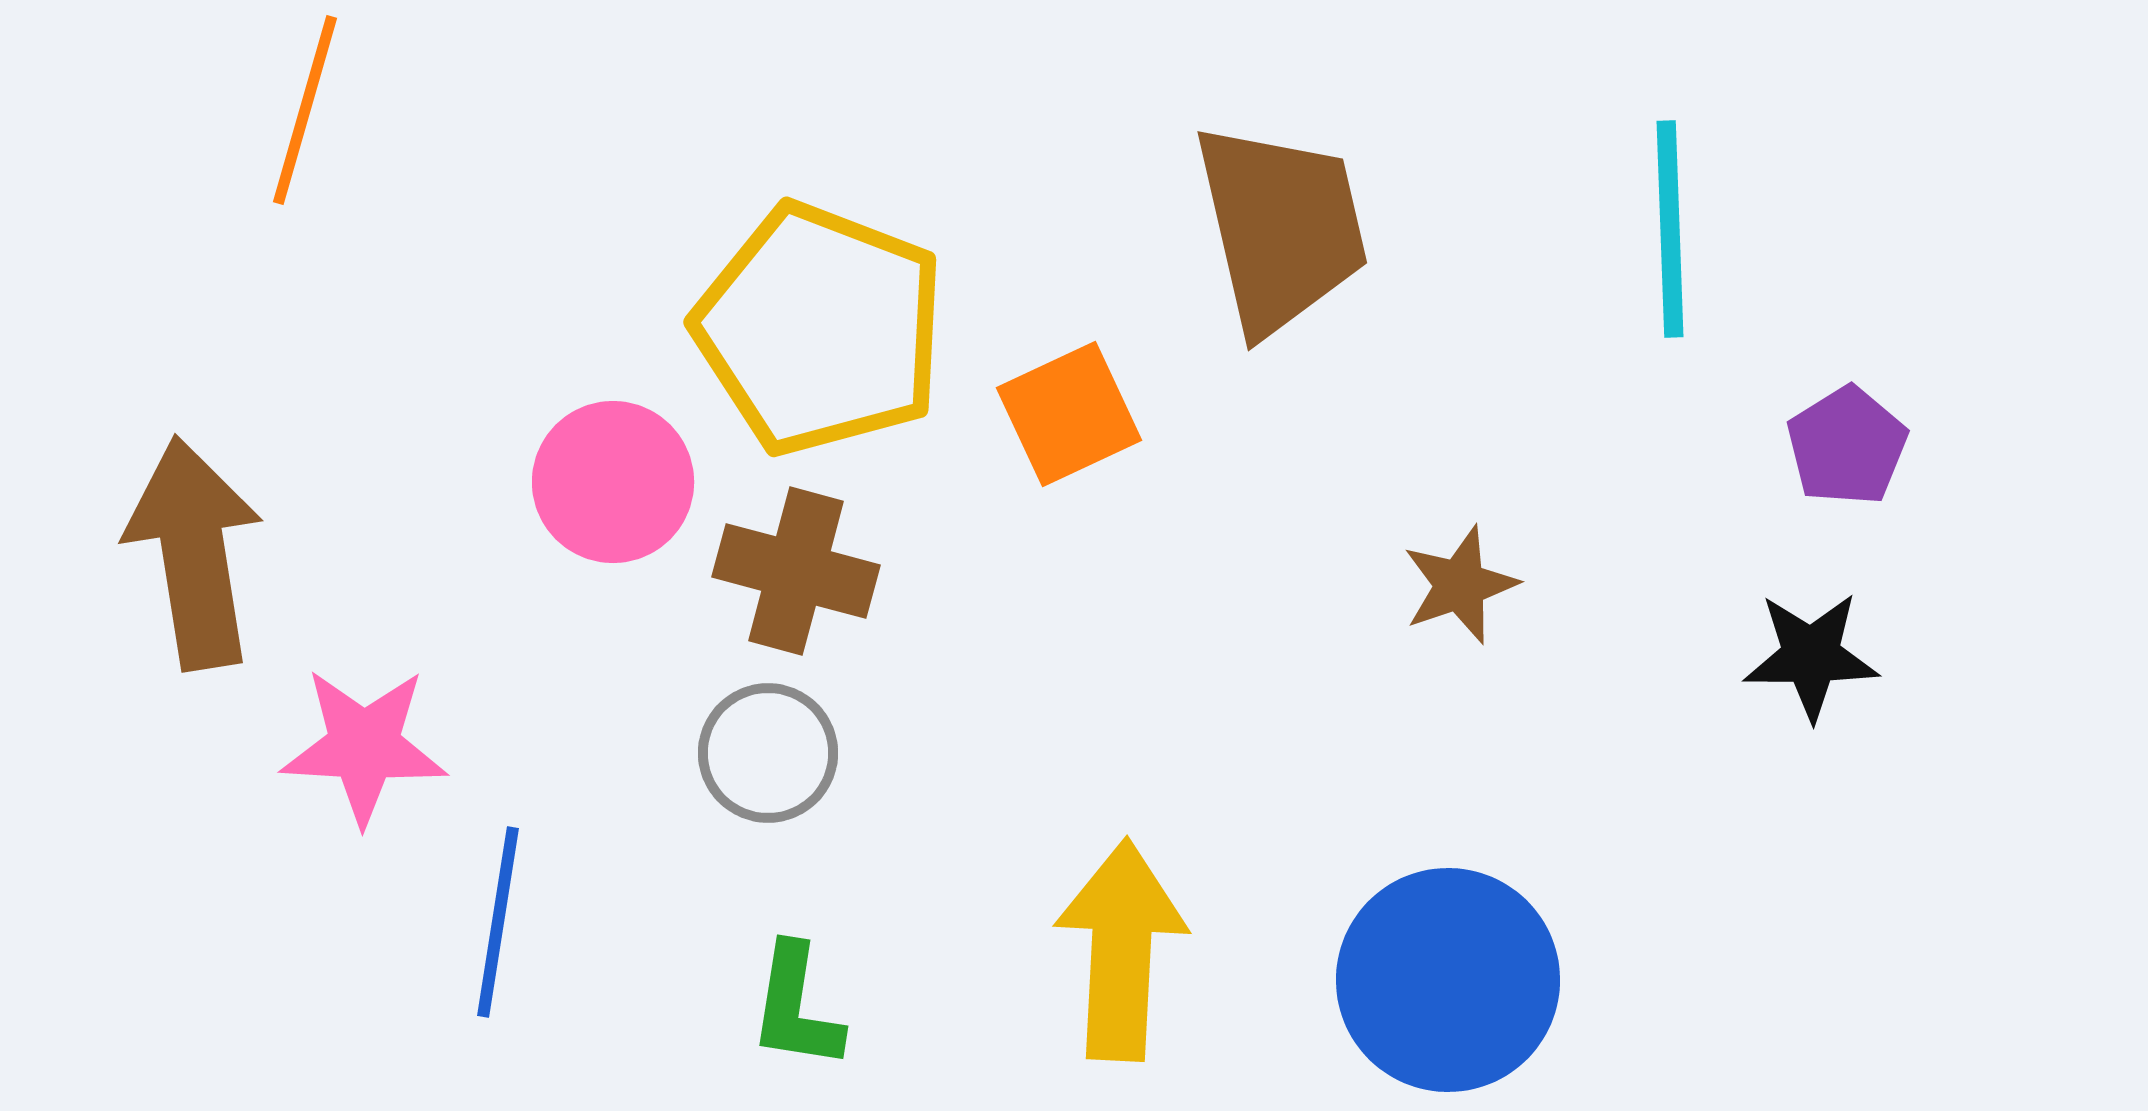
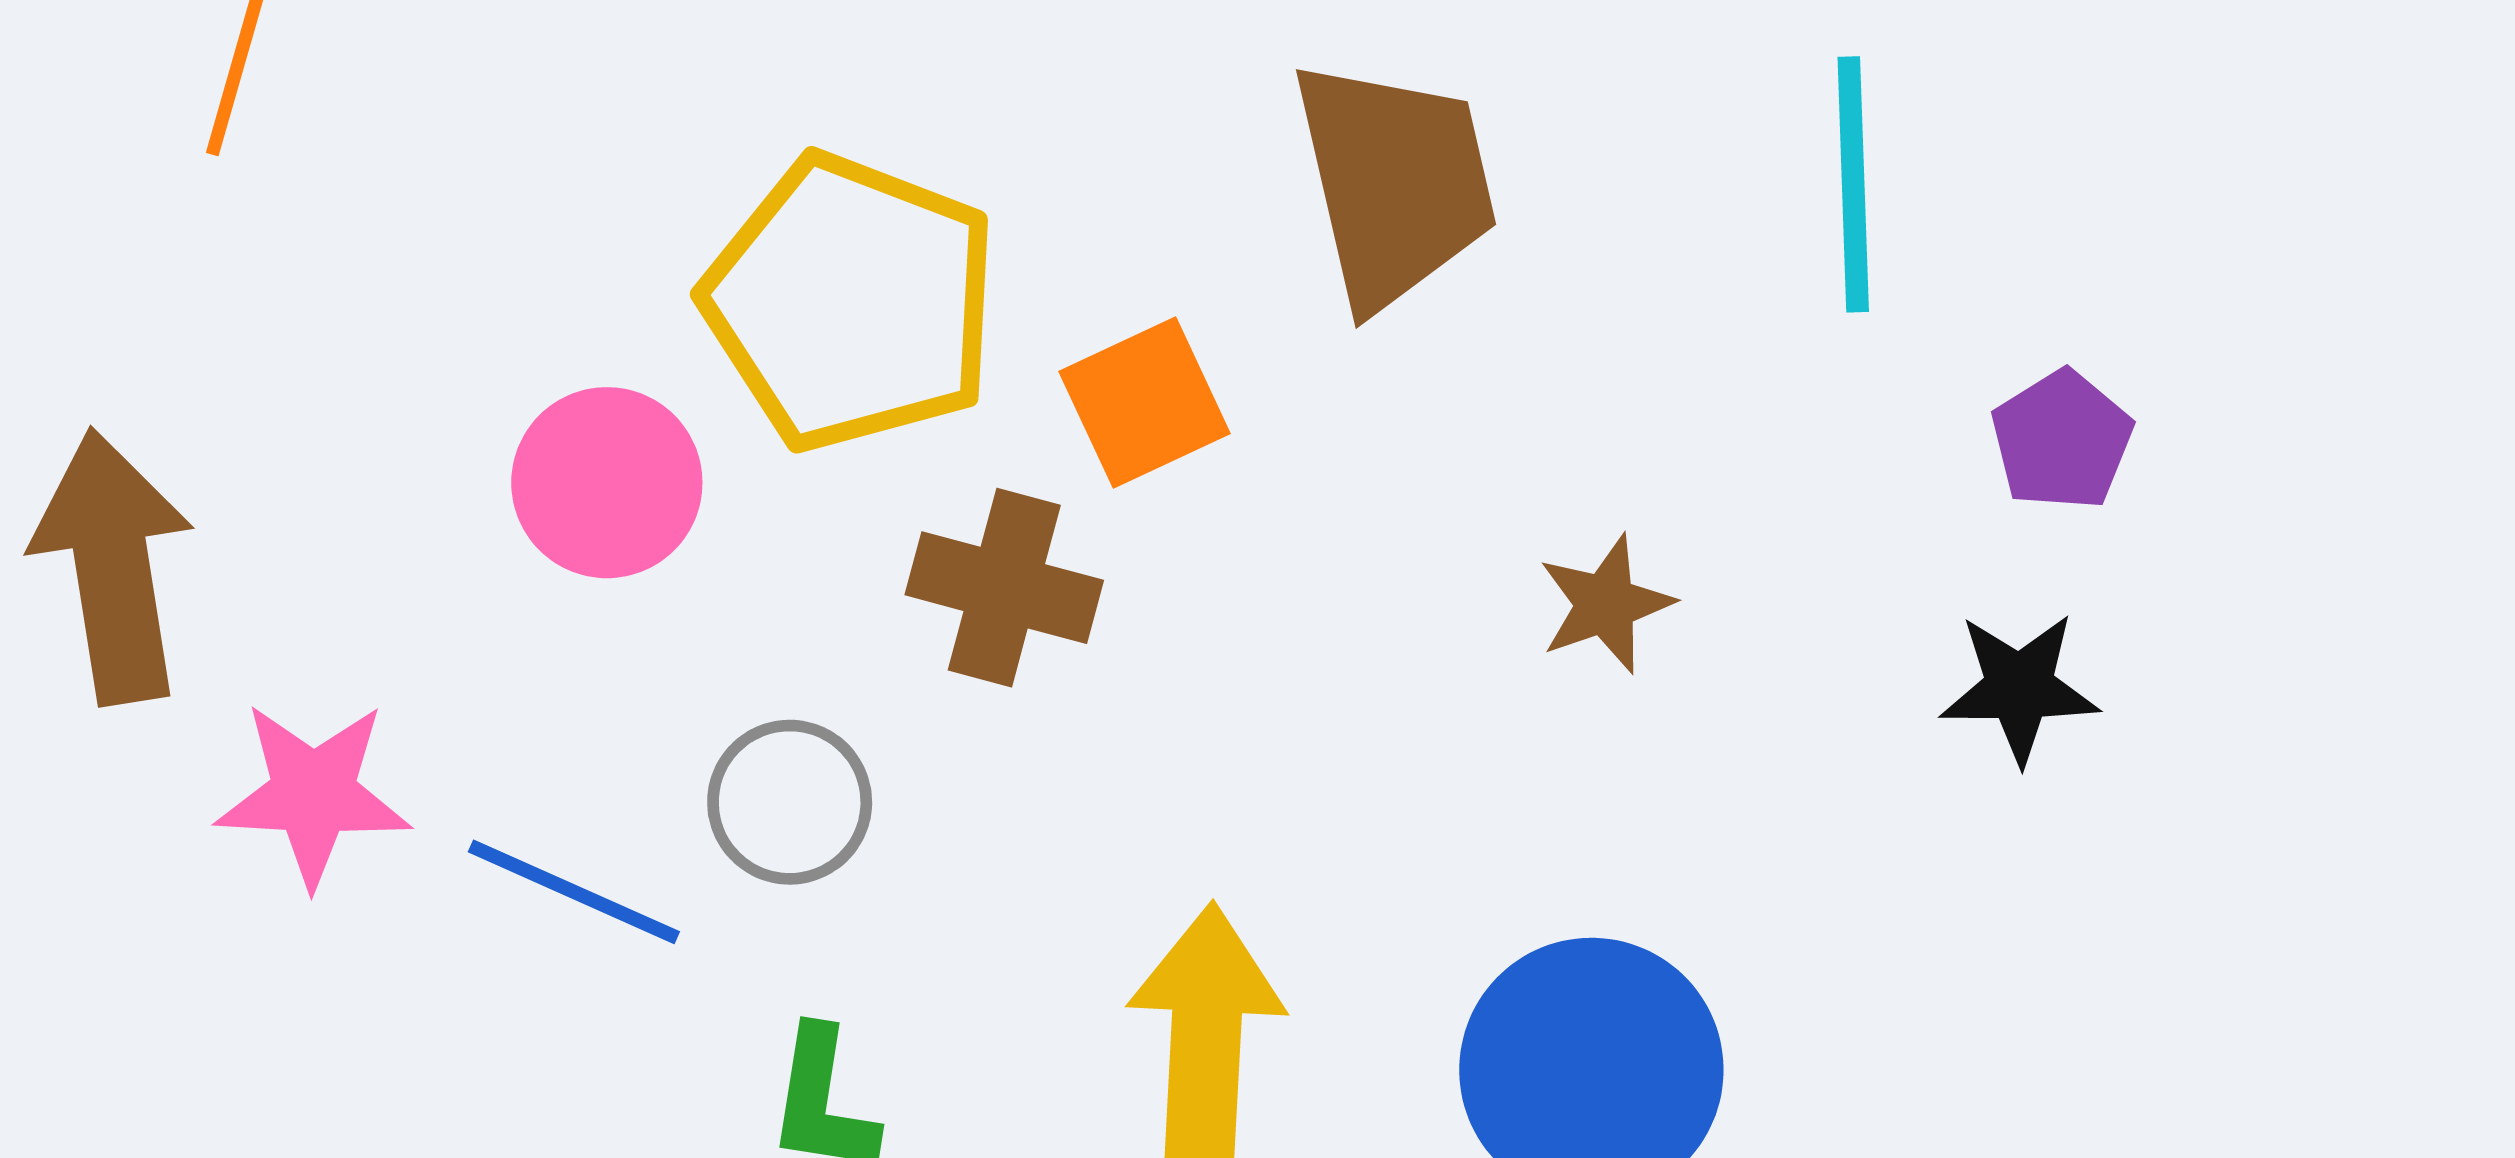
brown cross: (796, 571) -> (1004, 588), moved
blue line: (498, 922) -> (574, 892), moved, turned -75

